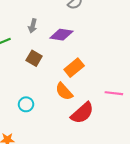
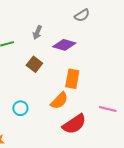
orange rectangle: (74, 68) -> (72, 79), turned -48
orange semicircle: (64, 91) -> (59, 101), turned -102

